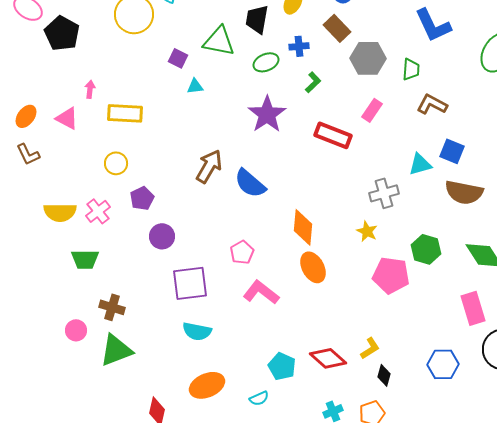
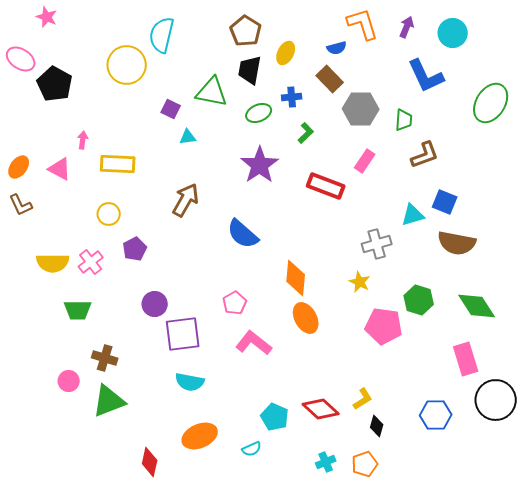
brown L-shape: (432, 104) -> (425, 155), turned 132
brown arrow: (209, 166) -> (186, 200), moved
purple circle: (162, 236) -> (155, 304), moved

